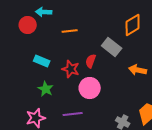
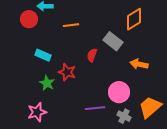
red star: (71, 69) -> (67, 72), moved
pink circle: (90, 88) -> (119, 92), moved
purple line: (73, 114) -> (95, 108), moved

